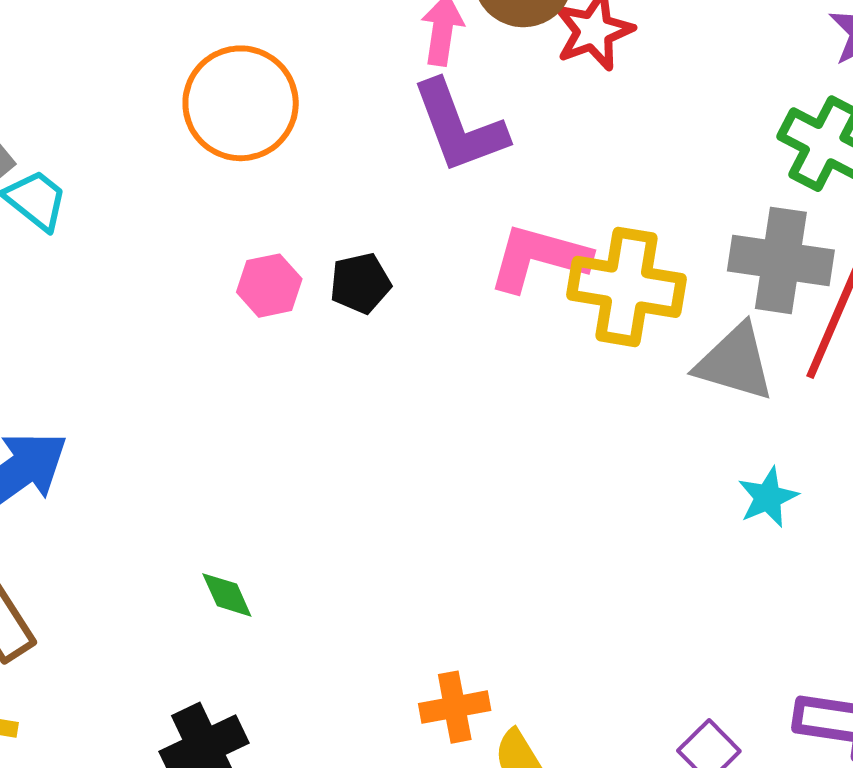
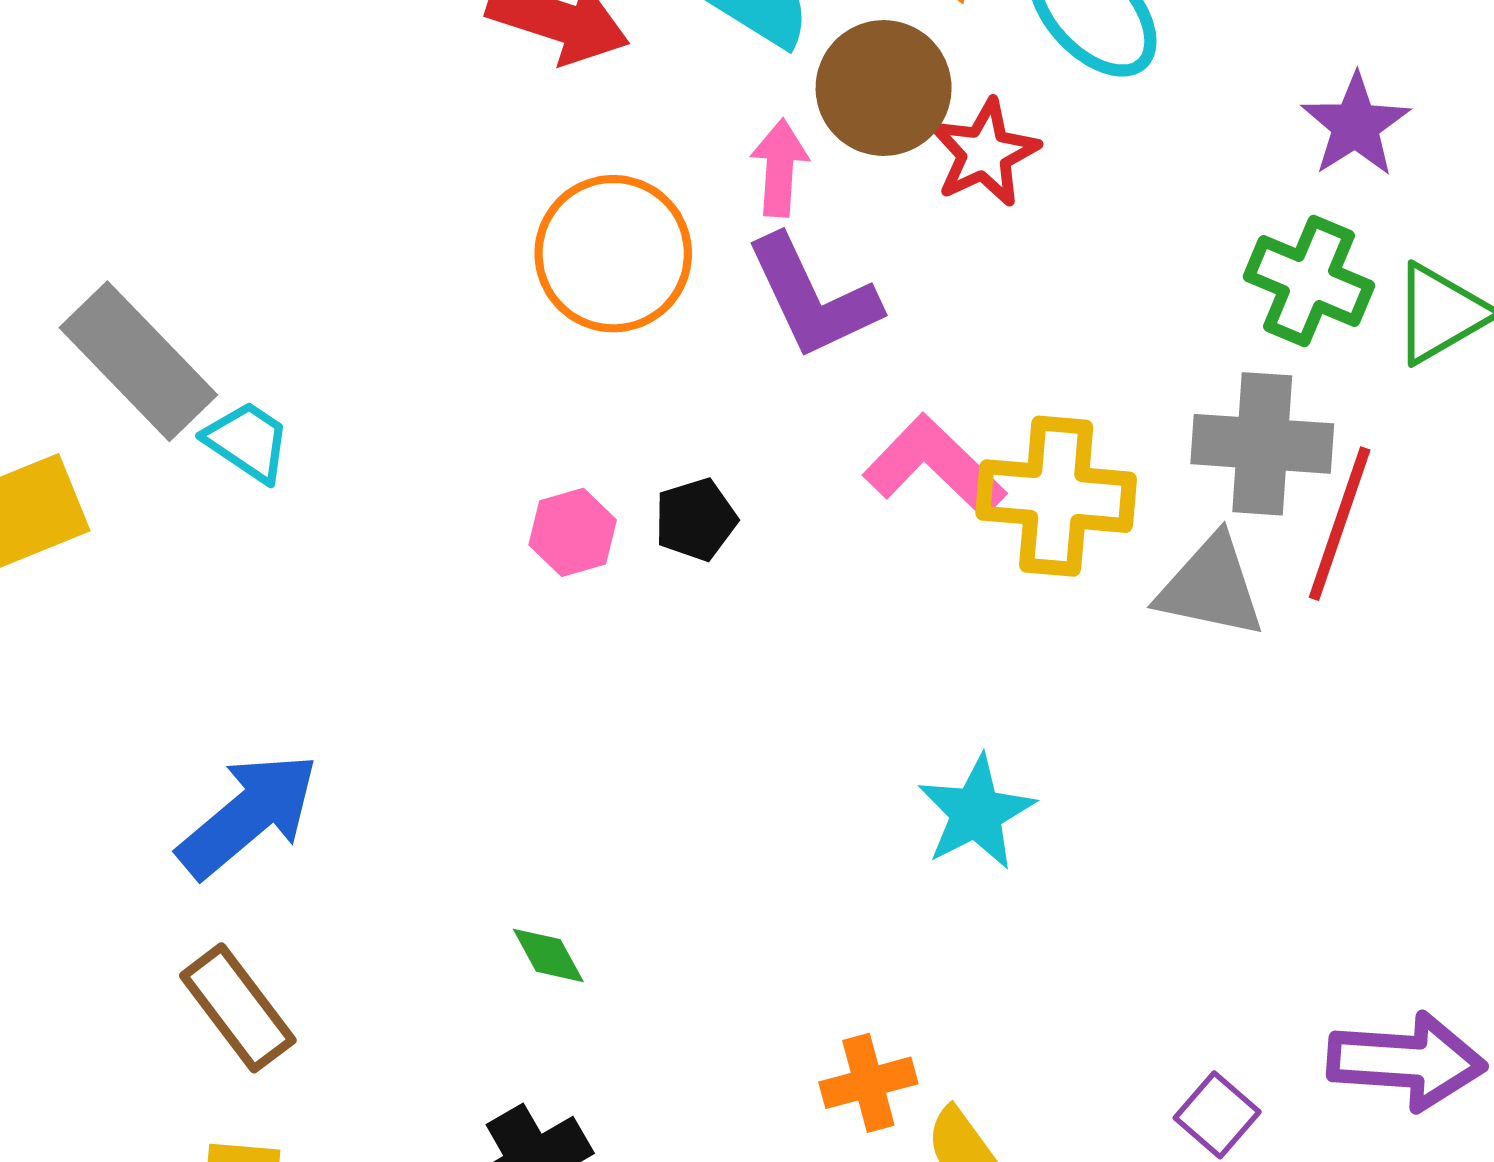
orange circle: (241, 103) -> (613, 254), moved
pink L-shape: (539, 258) -> (935, 466), turned 33
cyan star: (768, 497) -> (976, 813), moved, size x1.4

